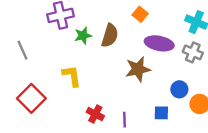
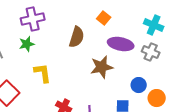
green star: (83, 36) -> (27, 44), moved

